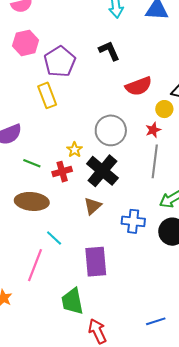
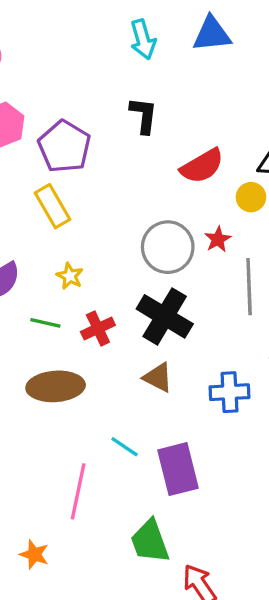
black L-shape: (109, 51) -> (144, 115), turned 40
red star: (153, 130) -> (218, 239), moved
yellow star: (75, 150) -> (70, 276), moved
brown triangle: (93, 206) -> (158, 377), turned -42
cyan line: (54, 238) -> (125, 447), moved

